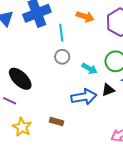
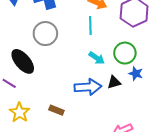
cyan line: (61, 33) -> (90, 25), moved
gray circle: (62, 57) -> (45, 34), moved, size x1.5

